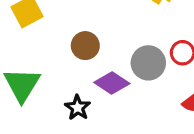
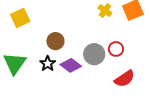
black star: (78, 108) -> (48, 64), moved

